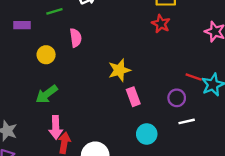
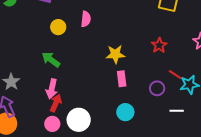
red star: (161, 24) -> (159, 45), moved
green arrow: (47, 94) -> (51, 60), turned 60
white line: (187, 121) -> (177, 111), moved

